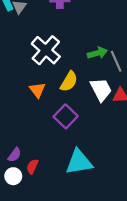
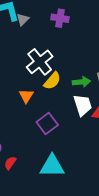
green arrow: (97, 53) -> (81, 82), moved
yellow semicircle: (69, 81) -> (52, 81), moved

